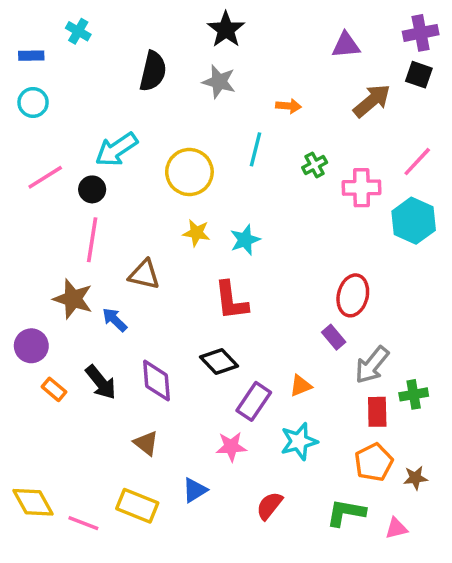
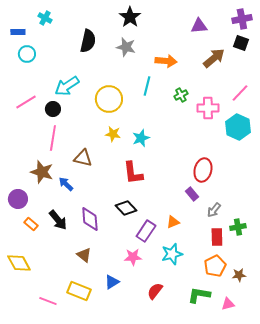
cyan circle: (33, 102) -> (27, 54), moved
orange arrow: (289, 106) -> (166, 61), size x1.5
gray arrow: (372, 365) -> (214, 210), size x0.7
yellow diamond: (33, 502) -> (19, 263), moved

